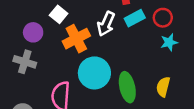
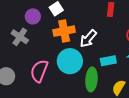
cyan rectangle: (135, 18) -> (108, 61), moved
white arrow: (106, 24) -> (88, 39), moved

